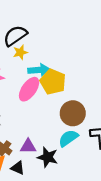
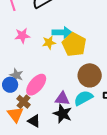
yellow star: (20, 52) -> (49, 43), moved
pink ellipse: (29, 89) -> (36, 85), moved
purple triangle: (28, 146) -> (62, 99), moved

